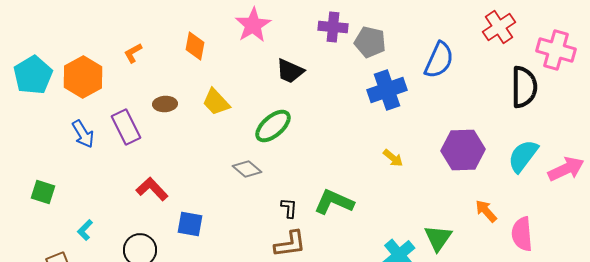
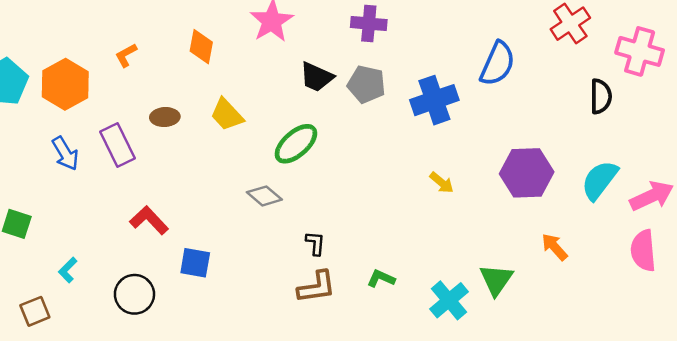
gray pentagon: (370, 42) -> (366, 84), moved
black semicircle: (524, 87) -> (601, 96), size x0.7
green L-shape: (334, 202) -> (381, 279), moved, size x0.6
pink semicircle: (522, 234) -> (643, 251), moved

